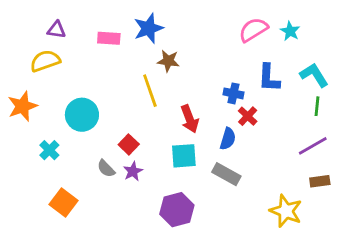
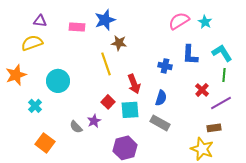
red cross: (248, 116) -> (202, 90), moved
red square: (129, 144) -> (108, 102), moved
gray semicircle: (106, 169) -> (76, 127), moved
brown rectangle: (320, 181) -> (214, 128), moved

